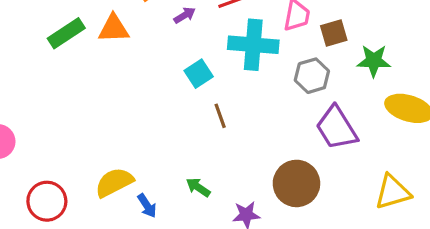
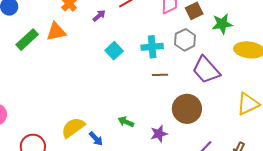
cyan cross: (253, 45) -> (152, 47), moved, size x0.7
brown line: (220, 116) -> (160, 75), moved, turned -63

